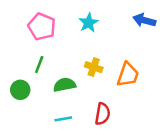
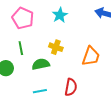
green line: (39, 65) -> (21, 48), turned -32
yellow cross: (94, 67) -> (56, 47), moved

